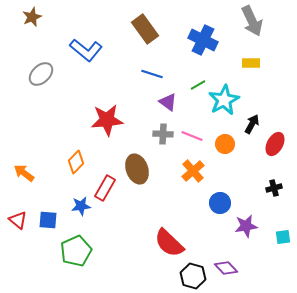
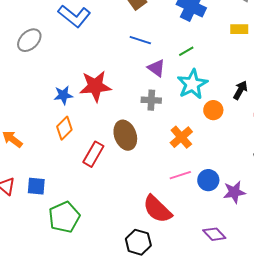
cyan star: (224, 100) -> (192, 84), moved
pink line: (192, 136) -> (180, 175), moved, turned -40
blue circle: (220, 203) -> (208, 180), moved
blue star: (81, 206) -> (63, 95), moved
black hexagon: (193, 276) -> (138, 242), moved

